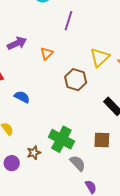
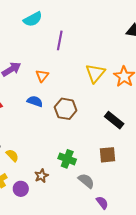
brown hexagon: (76, 80) -> (66, 109), moved
blue semicircle: (22, 97) -> (35, 101), moved
green cross: (61, 139) -> (67, 159), size x0.7

